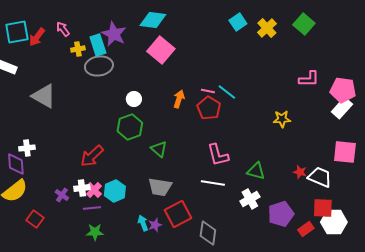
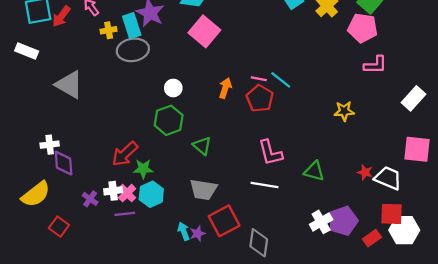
pink pentagon: (343, 90) -> (363, 28), moved
purple diamond: (16, 164) -> (64, 163), moved
white cross: (250, 199) -> (321, 222), moved
green star: (95, 232) -> (143, 169), moved

